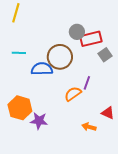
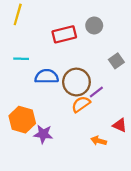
gray circle: (77, 32) -> (94, 25), moved
red rectangle: (91, 39) -> (64, 34), moved
brown circle: (60, 57) -> (76, 82), moved
purple line: (87, 83) -> (96, 92), turned 32

